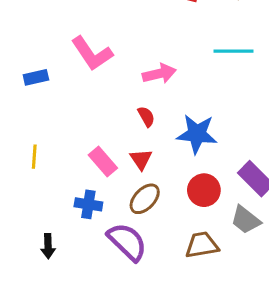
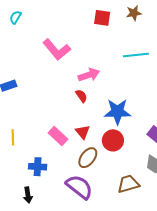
pink L-shape: (92, 54) -> (57, 50), moved
red semicircle: (146, 117) -> (81, 96), moved
red circle: (204, 190) -> (113, 140), moved
blue cross: (88, 204) -> (38, 167), moved

